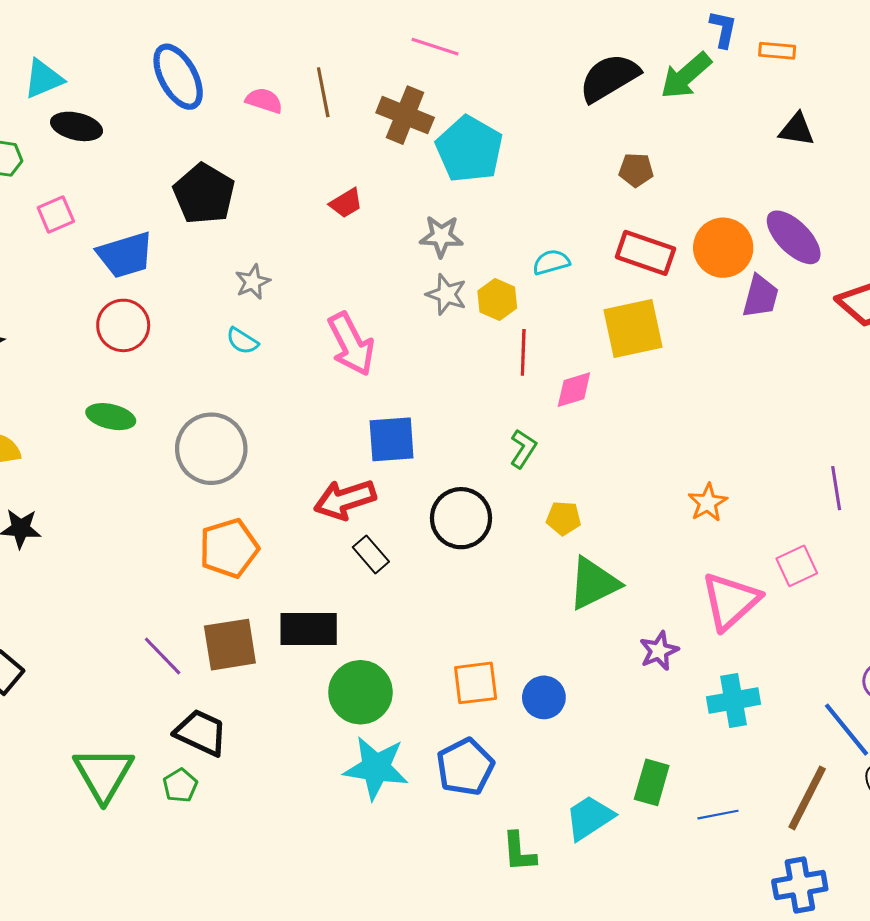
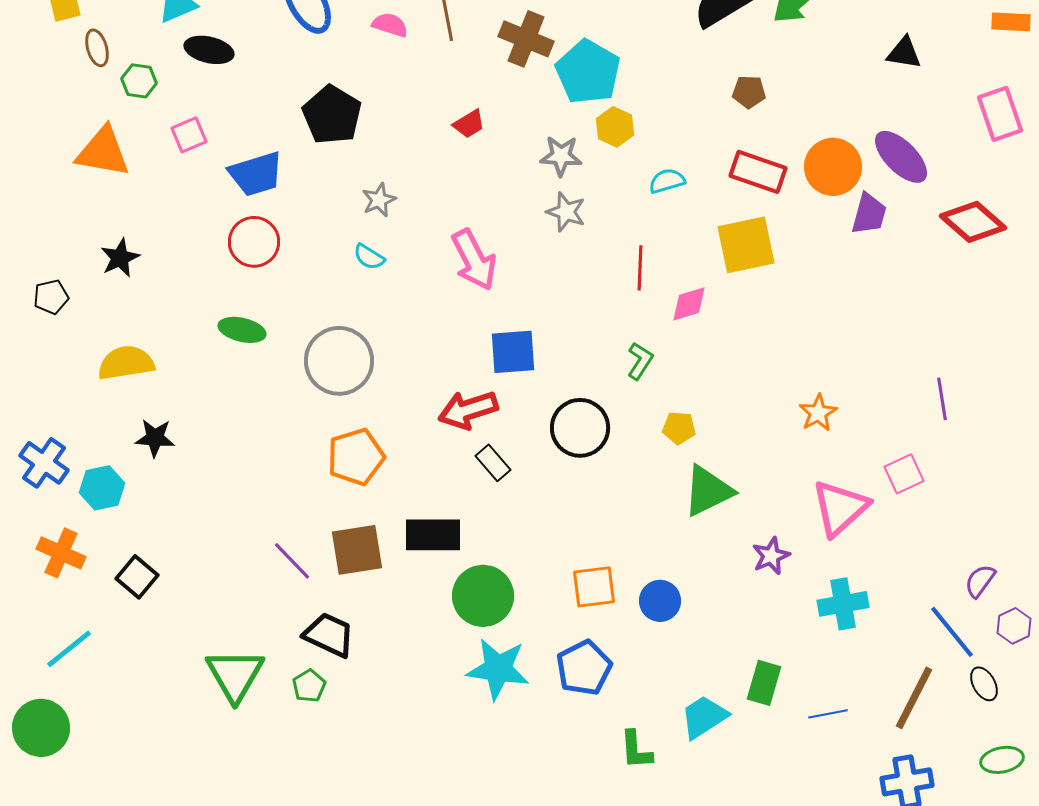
yellow hexagon: (497, 299) -> (615, 127), moved

